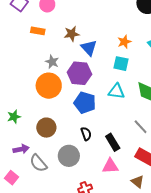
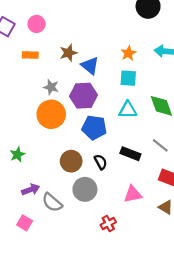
brown circle: (46, 128) -> (71, 161), moved
black rectangle: (113, 142) -> (130, 154), moved, turned -30

